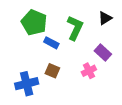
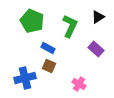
blue rectangle: (51, 43) -> (48, 48), moved
pink cross: (89, 71) -> (79, 84), moved, turned -32

